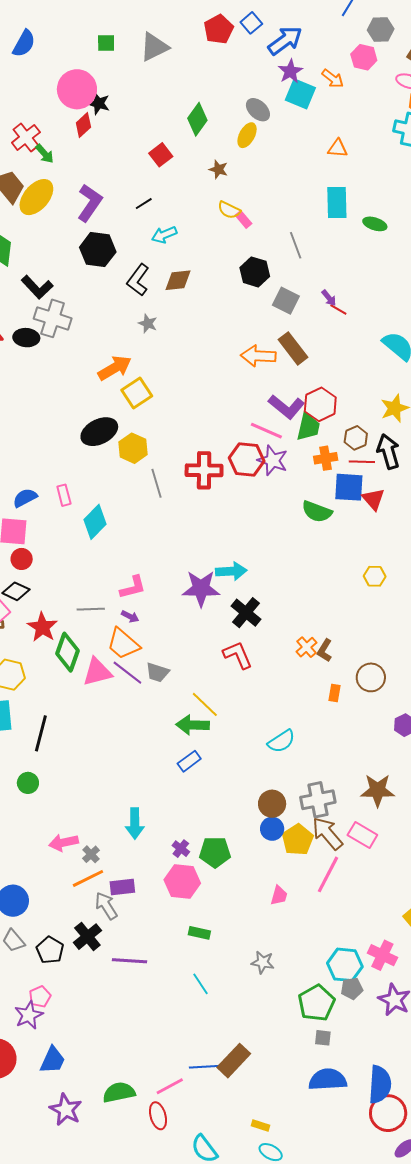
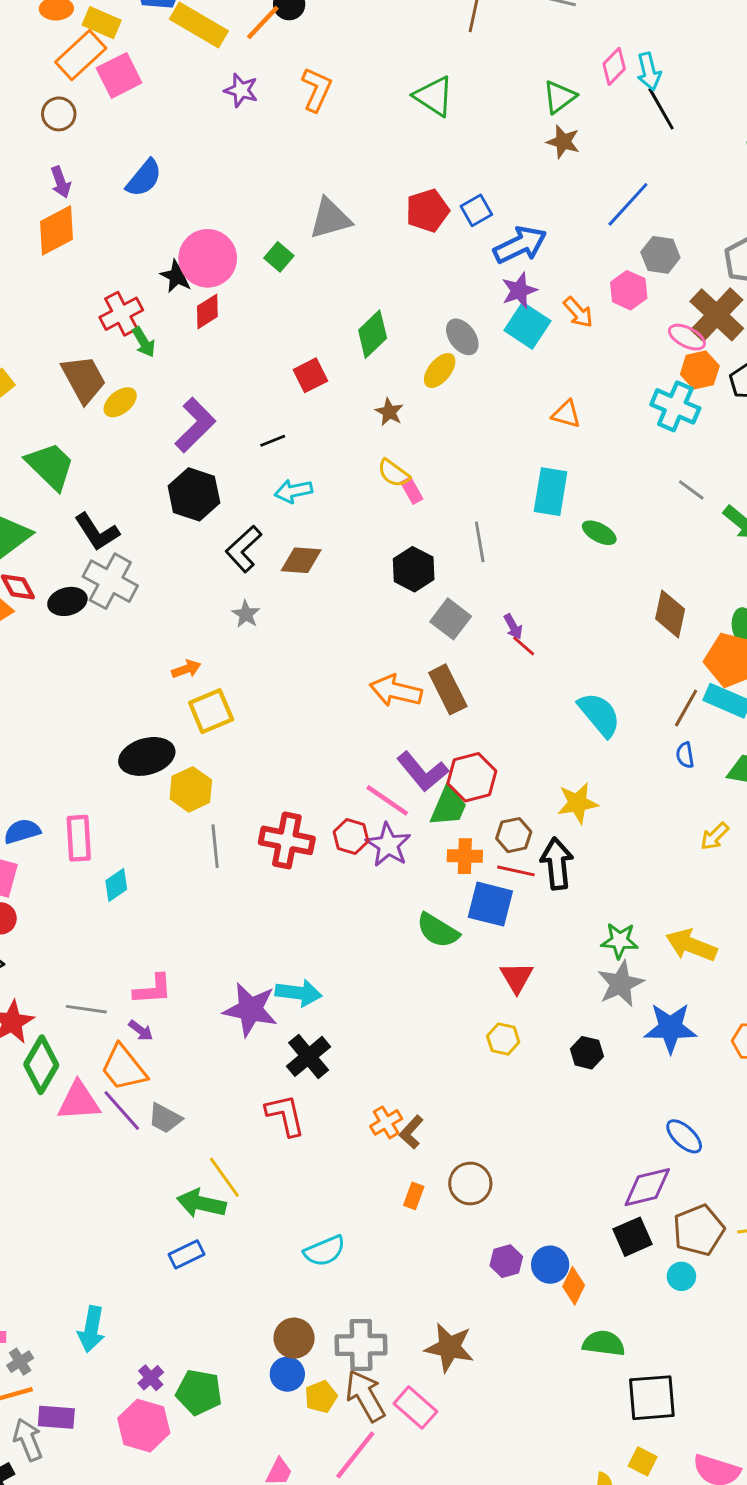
green square: (106, 43) -> (279, 257), moved, turned 30
black star: (99, 103) -> (177, 276), moved
yellow ellipse: (36, 197) -> (120, 402), size x0.6
black ellipse: (26, 338) -> (67, 601), turned -30
orange arrow: (115, 368) -> (186, 669), size x0.6
red hexagon: (247, 459) -> (351, 836), size x0.7
pink rectangle: (64, 495) -> (79, 838), size x1.4
red triangle: (373, 499) -> (517, 977), moved
cyan diamond: (95, 522) -> (116, 885), size x0.7
yellow pentagon: (298, 840) -> (321, 1397), size x0.7

